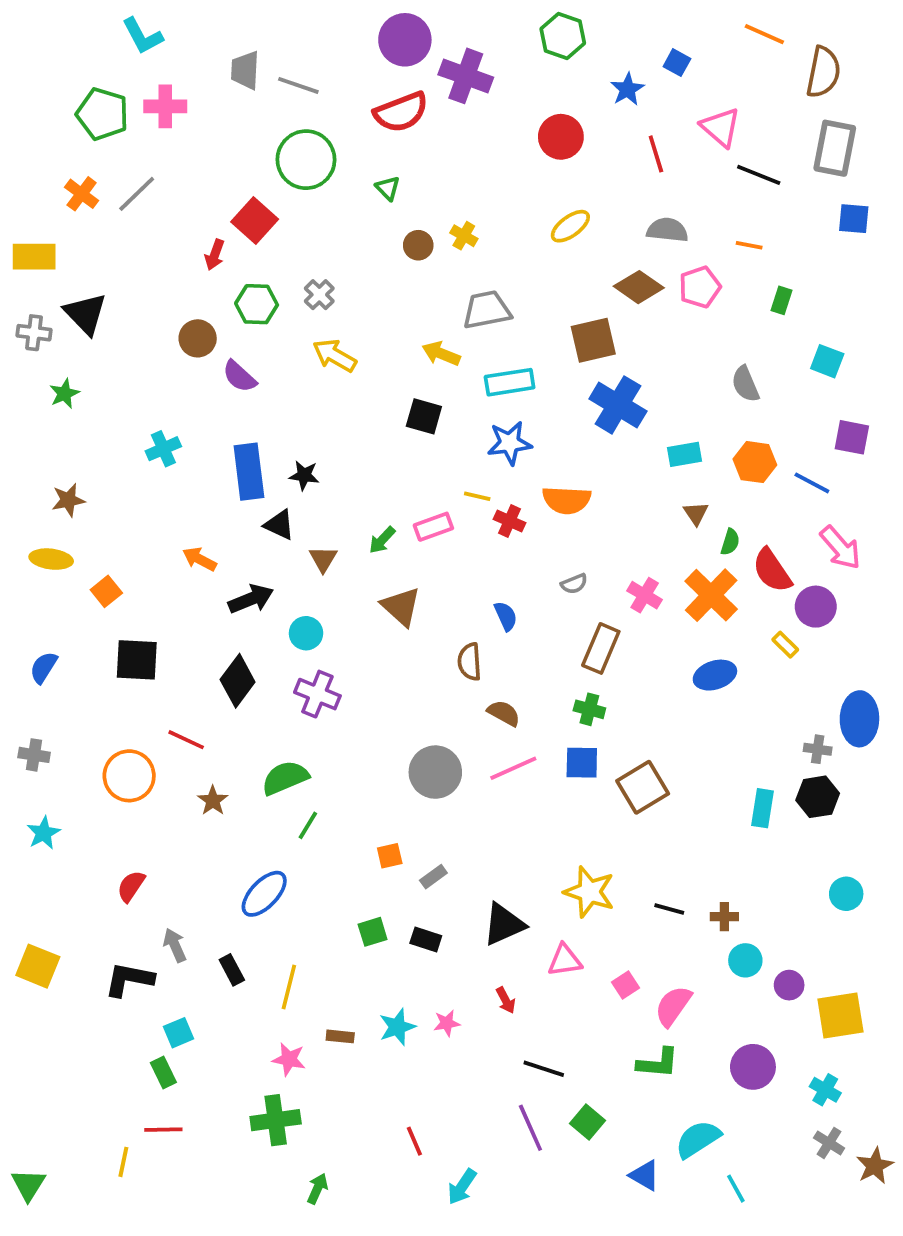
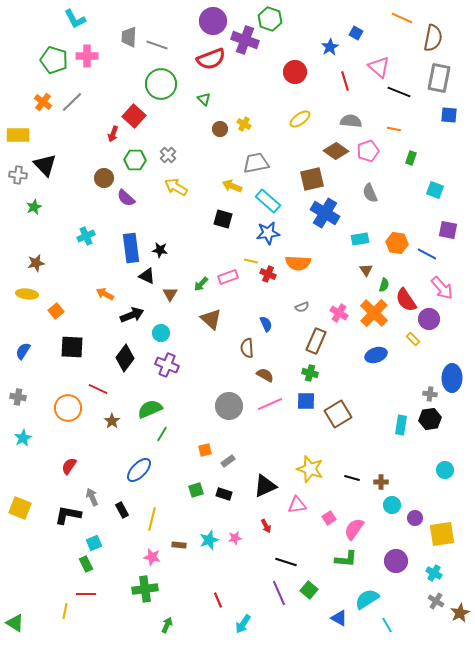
green hexagon: (563, 36) -> (270, 19), moved
cyan rectangle: (510, 382) -> (268, 201), turned 50
gray semicircle: (745, 384) -> (370, 193), moved
green triangle: (28, 1185) -> (15, 623), turned -30

